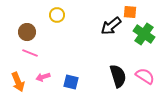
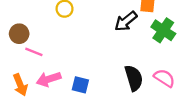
brown circle: (27, 32) -> (19, 34), moved
pink arrow: (43, 77) -> (49, 79), size x1.5

